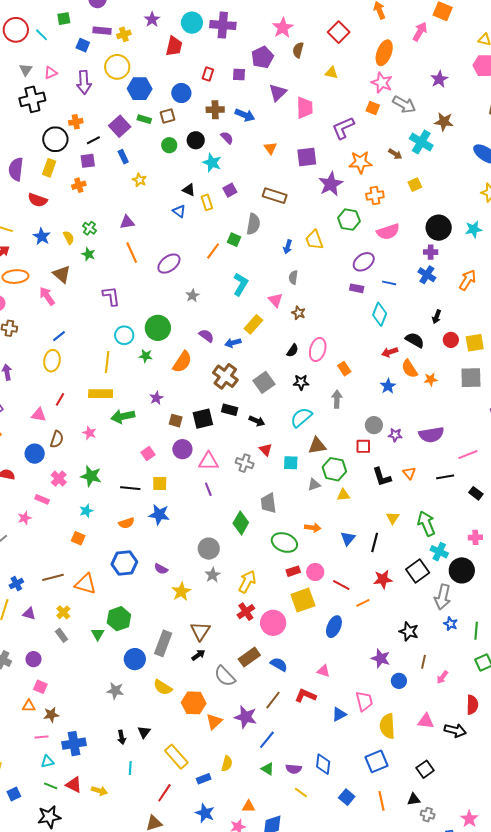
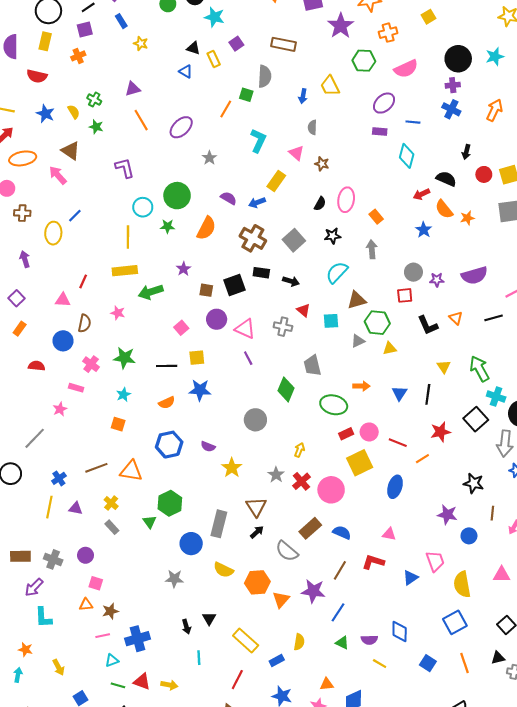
yellow ellipse: (52, 361) -> (53, 233), moved
pink triangle: (209, 461) -> (245, 329), turned 30
gray star: (213, 575) -> (276, 475), moved
yellow arrow: (247, 582) -> (299, 450), size x0.6

